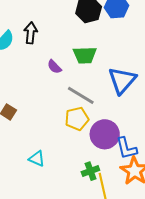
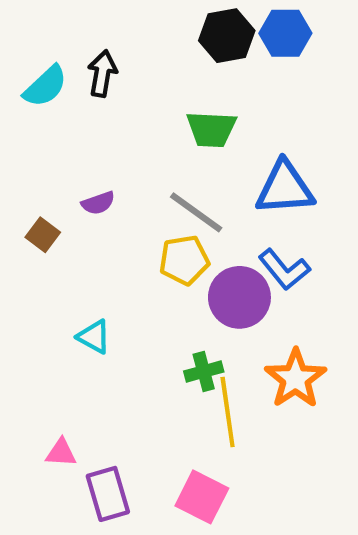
purple semicircle: (54, 67) -> (98, 203), moved, turned -70
blue triangle: (122, 80) -> (285, 188), turned 40
blue L-shape: (126, 148) -> (284, 269), moved, turned -30

